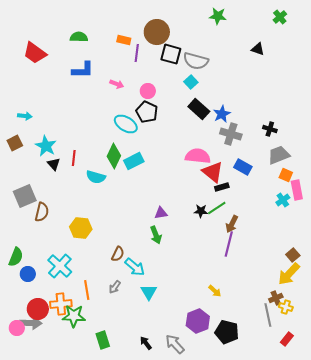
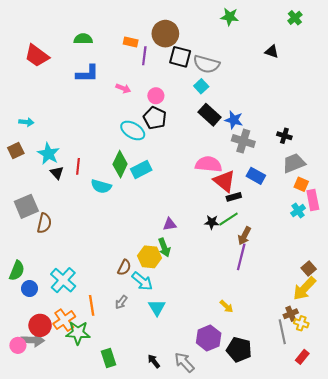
blue star: (222, 114) -> (234, 120), turned -30
yellow hexagon: (81, 228) -> (150, 257), moved
orange cross: (61, 304) -> (64, 320), turned -30

